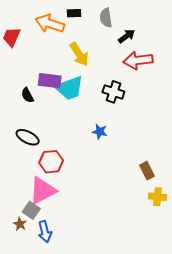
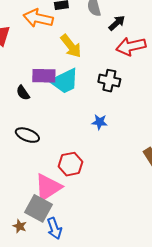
red hexagon: (51, 162) -> (70, 164), moved
gray square: (31, 210) -> (39, 208), size x1.5
brown star: (20, 224) -> (20, 226), moved

